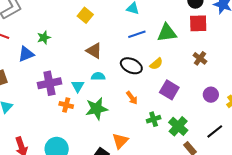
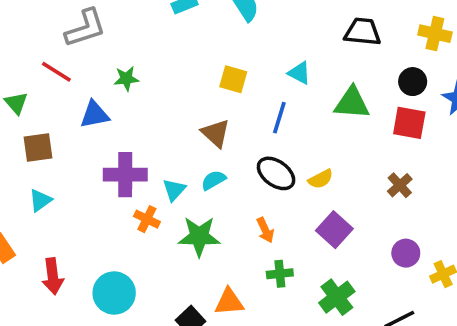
yellow square: (85, 15) -> (233, 79), moved, turned -35
green triangle: (167, 33) -> (352, 103), moved
blue line: (137, 34) -> (279, 118), moved, turned -66
green star: (44, 38) -> (126, 79), moved
cyan semicircle: (98, 76) -> (213, 180), turned -40
green cross: (154, 119) -> (280, 274), moved
orange triangle: (120, 141) -> (229, 302), turned 30

